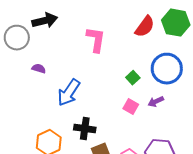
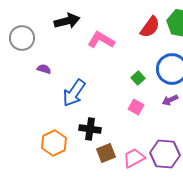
black arrow: (45, 21) -> (67, 21), moved
pink L-shape: (96, 40) -> (101, 40), turned -68
purple arrow: (156, 102) -> (170, 100), moved

